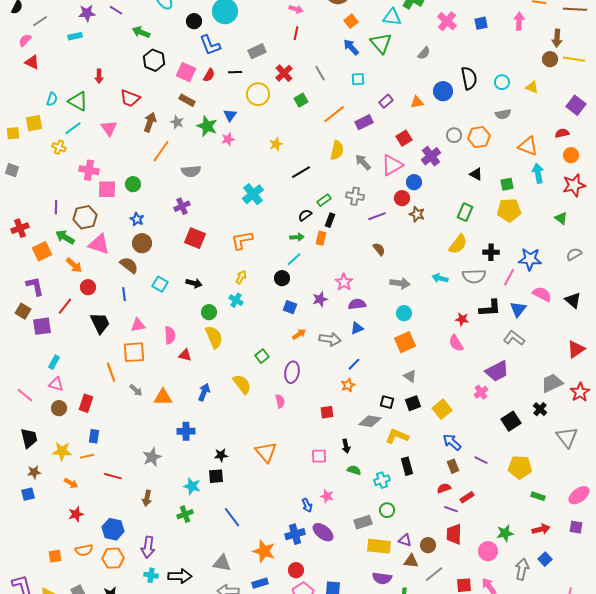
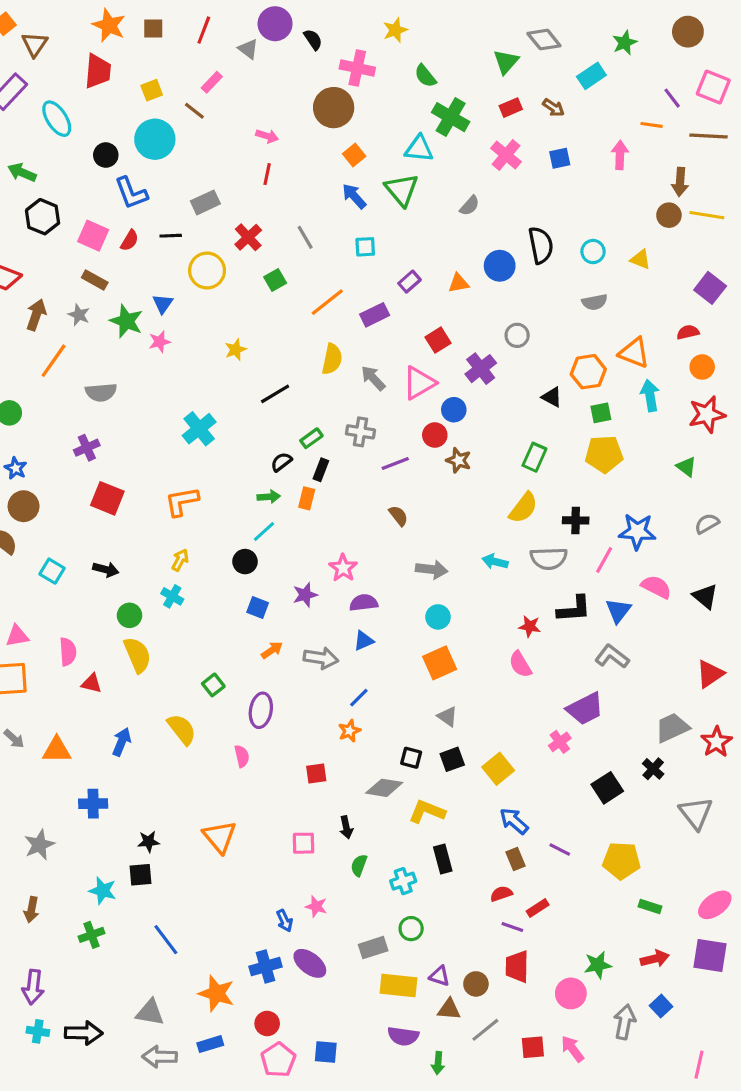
orange hexagon: (479, 137) -> (588, 372), moved
green semicircle: (354, 470) -> (359, 865), turned -88
purple square: (576, 527) -> (710, 955), size x1.6

